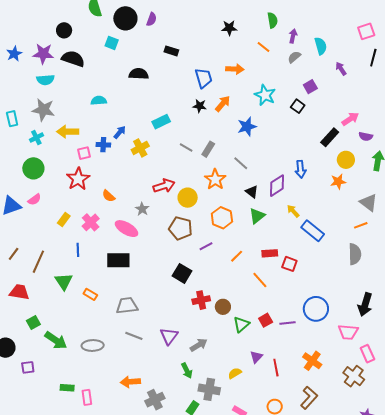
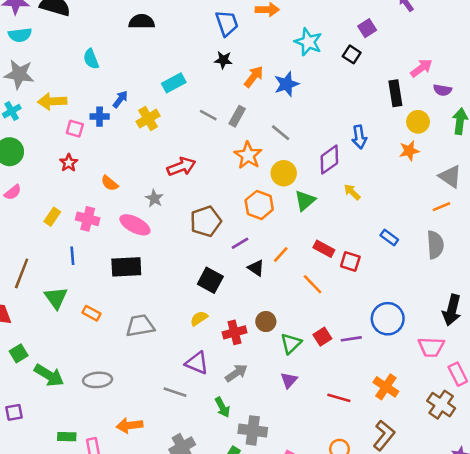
cyan semicircle: (99, 101) -> (91, 59), turned -105
orange arrow: (223, 104) -> (254, 77), moved
black rectangle: (330, 137) -> (395, 93), turned -48
pink square: (84, 153) -> (75, 129), turned 32
red star: (78, 179) -> (69, 163), size x0.6
black triangle: (252, 192) -> (256, 268), moved
yellow circle: (188, 198) -> (284, 173), moved
pink cross: (91, 222) -> (88, 219), turned -30
brown pentagon: (181, 228) -> (206, 221), turned -30
blue rectangle: (313, 231) -> (389, 237), moved, size x0.6
red rectangle: (270, 253) -> (324, 249), turned 35
red cross: (201, 300) -> (235, 332), moved
gray line: (134, 336) -> (175, 392), moved
purple triangle: (169, 336) -> (197, 363), turned -42
purple triangle: (256, 357) -> (289, 380), moved
red line: (276, 368) -> (339, 398), turned -60
yellow semicircle: (235, 373) -> (199, 318), moved
orange arrow: (130, 382) -> (130, 425), moved

